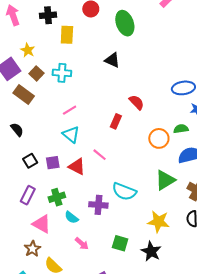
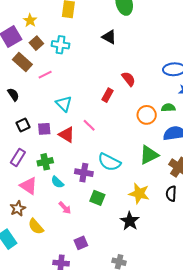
pink line: (70, 110) -> (45, 75), moved
green square: (120, 243) -> (97, 198), moved

